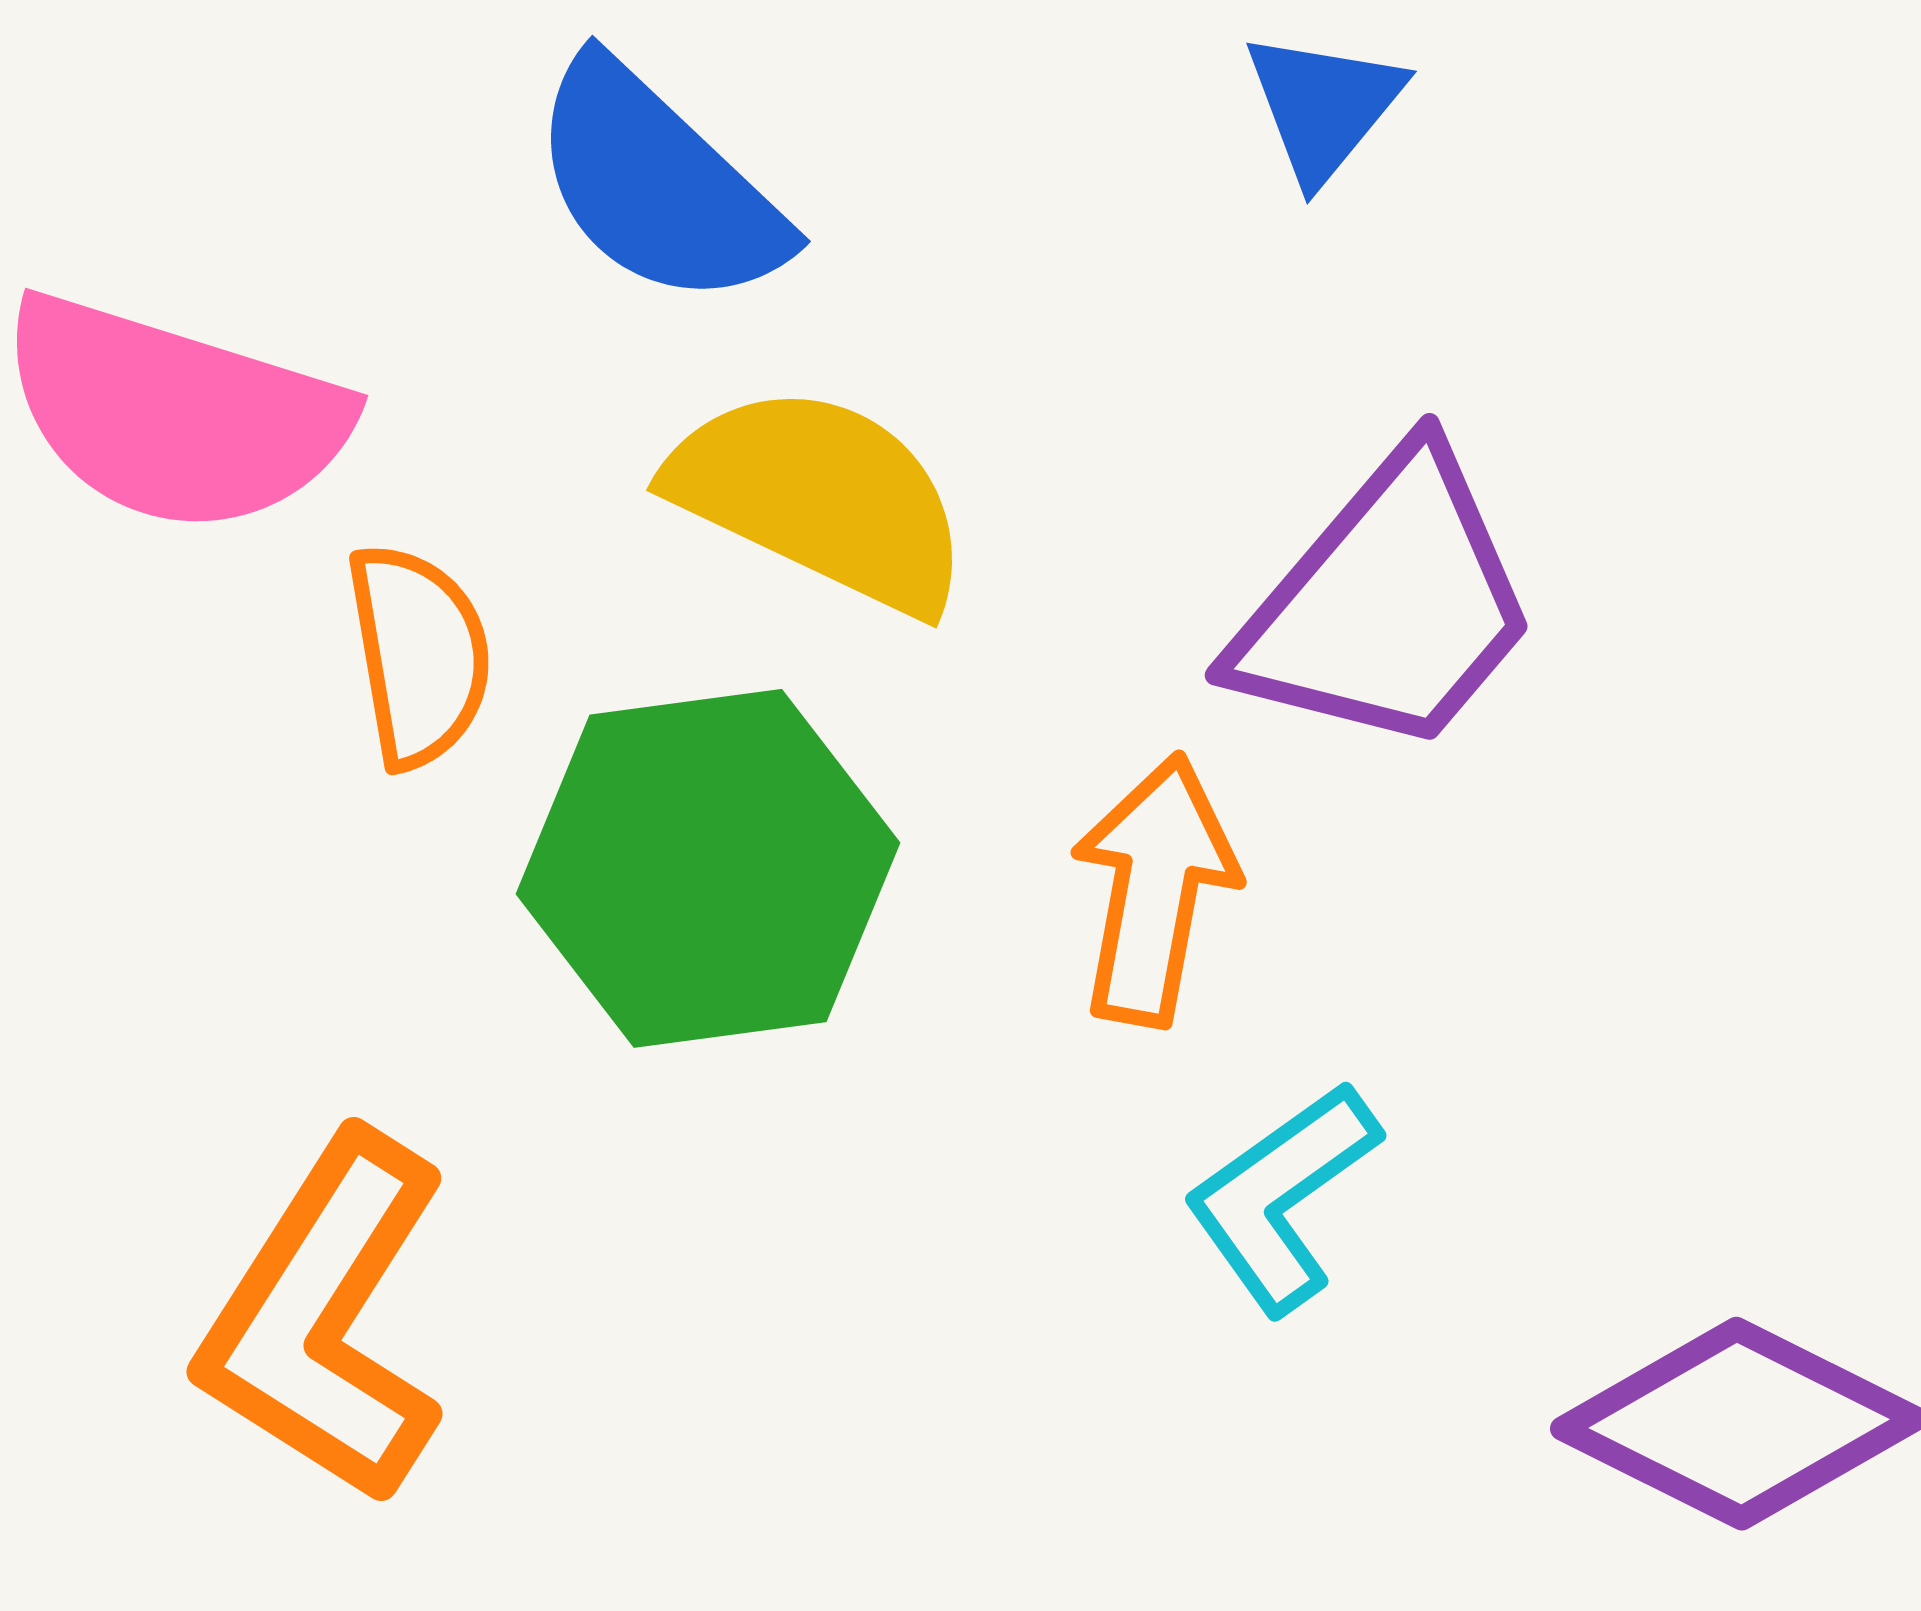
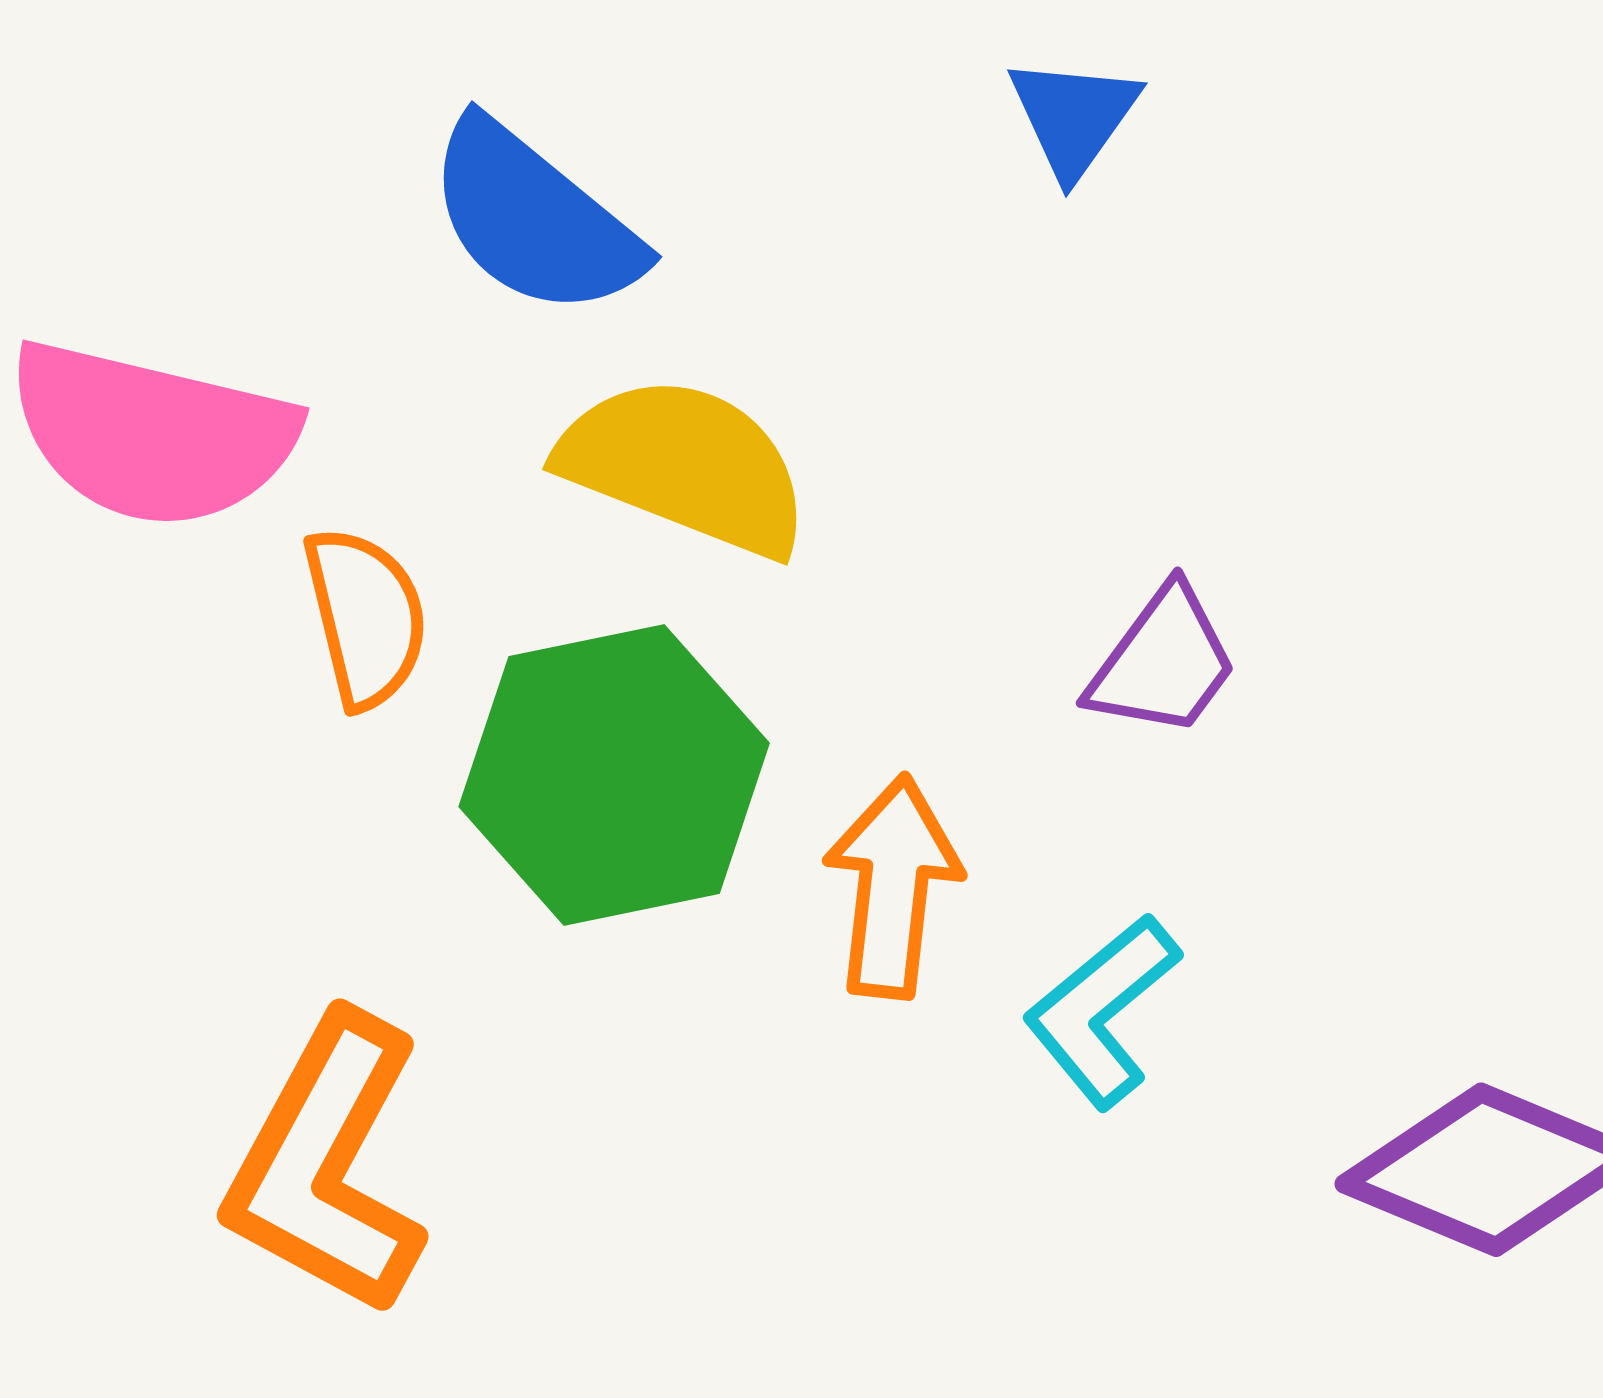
purple trapezoid: (1387, 605) -> (1163, 662), moved, size x0.6
orange arrow: (1155, 890) -> (893, 887), moved

